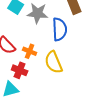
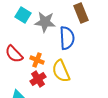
red cross: (20, 70) -> (38, 79), moved, turned 35

